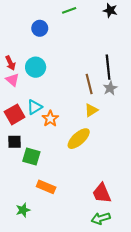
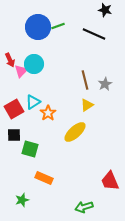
green line: (69, 10) -> (58, 26), moved
blue circle: (40, 28) -> (38, 27), size x1.6
black line: (108, 67) -> (94, 34), moved, turned -60
pink triangle: (12, 80) -> (21, 71), moved, turned 32
red trapezoid: (102, 193) -> (110, 181), moved
green arrow: (101, 218) -> (84, 207), moved

